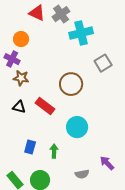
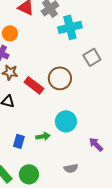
red rectangle: (45, 106) -> (34, 85), moved
green arrow: (54, 151) -> (43, 136), moved, turned 80
purple arrow: (107, 163) -> (96, 144), moved

